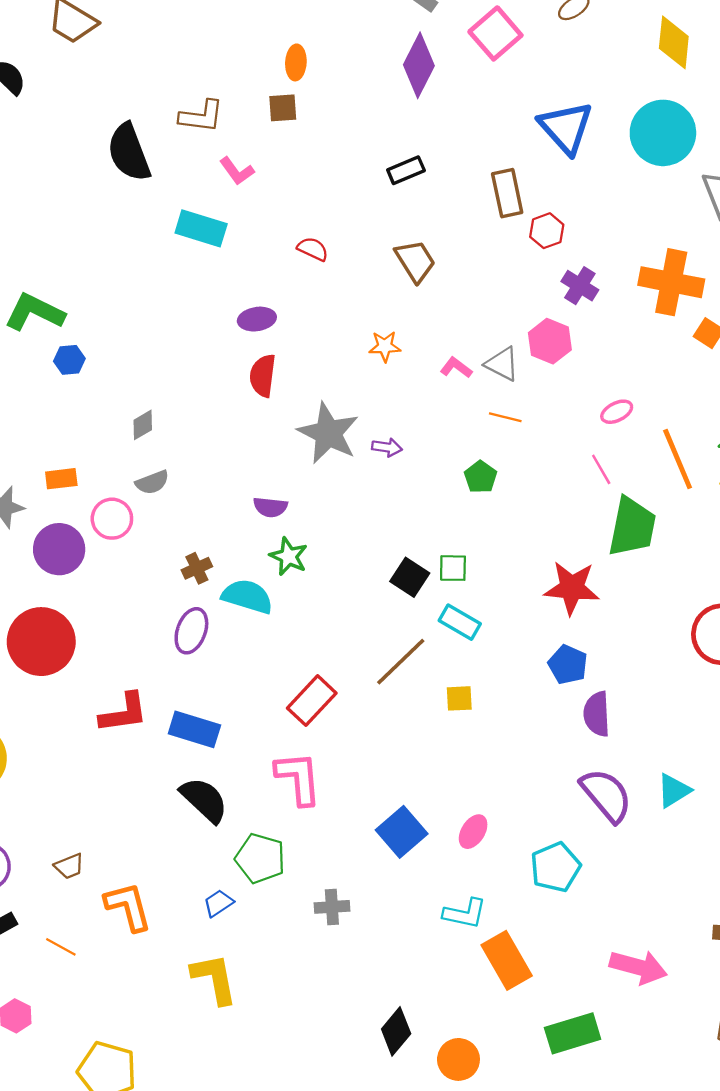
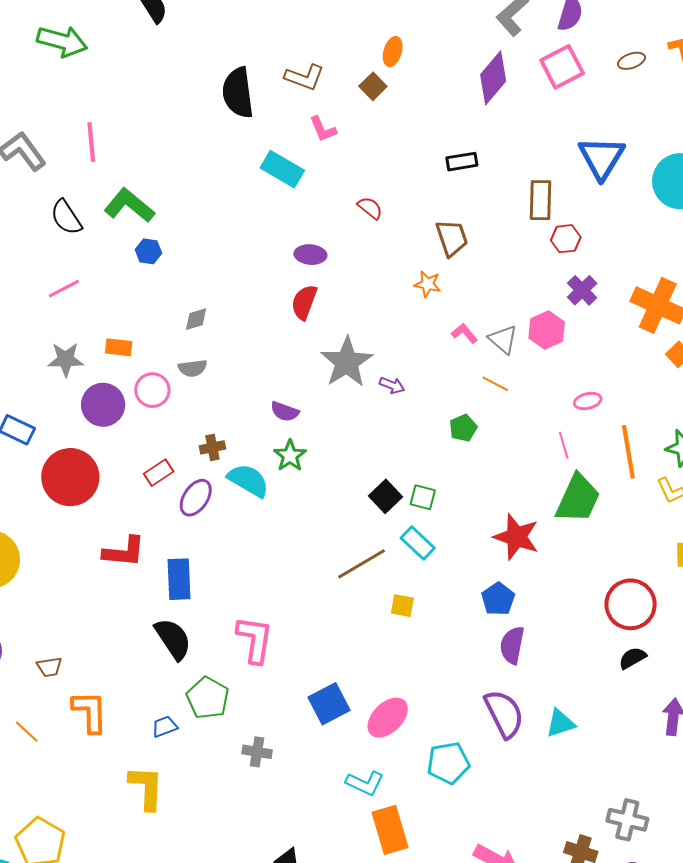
brown square: (283, 108) -> (373, 86), turned 36
orange star: (385, 346) -> (428, 284), moved
red rectangle: (312, 701) -> (159, 473), moved, size x0.7
blue rectangle: (194, 729) -> (179, 579), turned 57
pink ellipse: (473, 832) -> (388, 718), size x1.5

